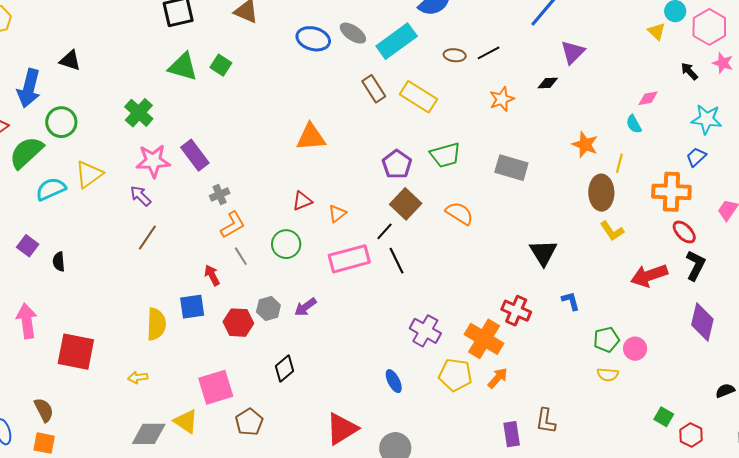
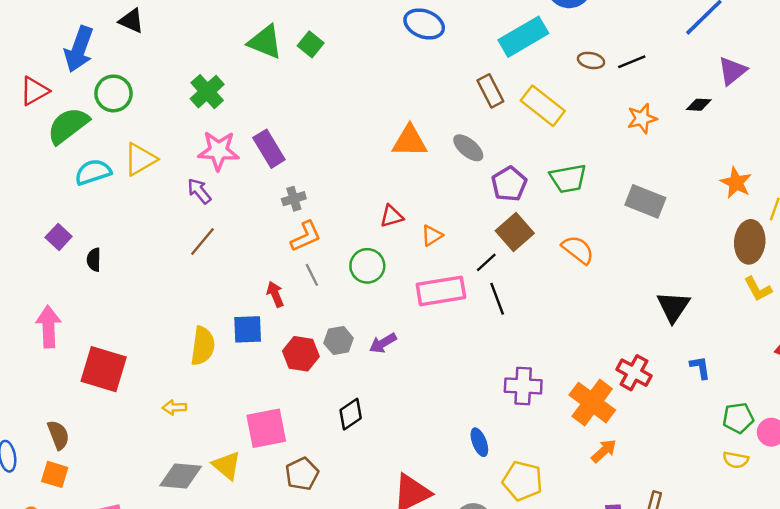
gray ellipse: (353, 33) -> (468, 148), moved
purple cross: (425, 331) -> (523, 386), turned -32
yellow pentagon: (455, 375) -> (523, 481), moved

